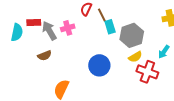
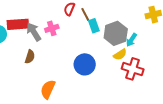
red rectangle: (34, 22) -> (18, 24), size x1.5
cyan arrow: (164, 52) -> (131, 40), moved
brown semicircle: (45, 56) -> (30, 57), turned -48

